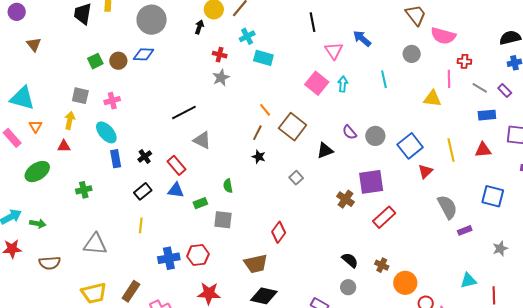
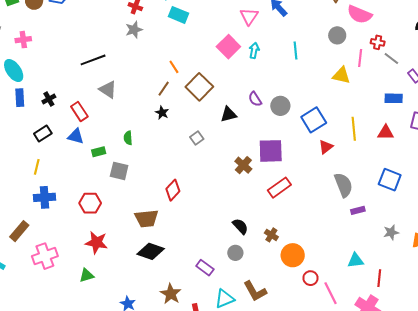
gray circle: (412, 54) -> (337, 35), moved
gray line: (480, 88) -> (391, 59), moved
blue cross: (169, 258) -> (44, 197), moved

